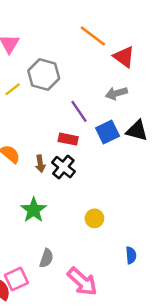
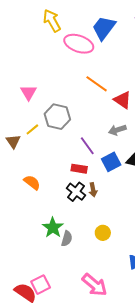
brown arrow: (40, 164) -> (93, 190), moved
gray semicircle: (46, 258) -> (67, 239), moved

